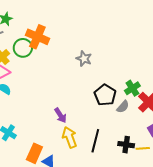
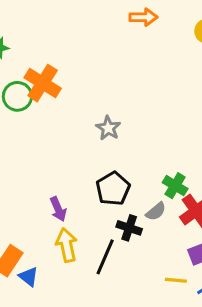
green cross: (132, 88) -> (175, 186), turned -35
black pentagon: (105, 95) -> (113, 189), moved
black cross: (126, 145) -> (129, 228), moved

